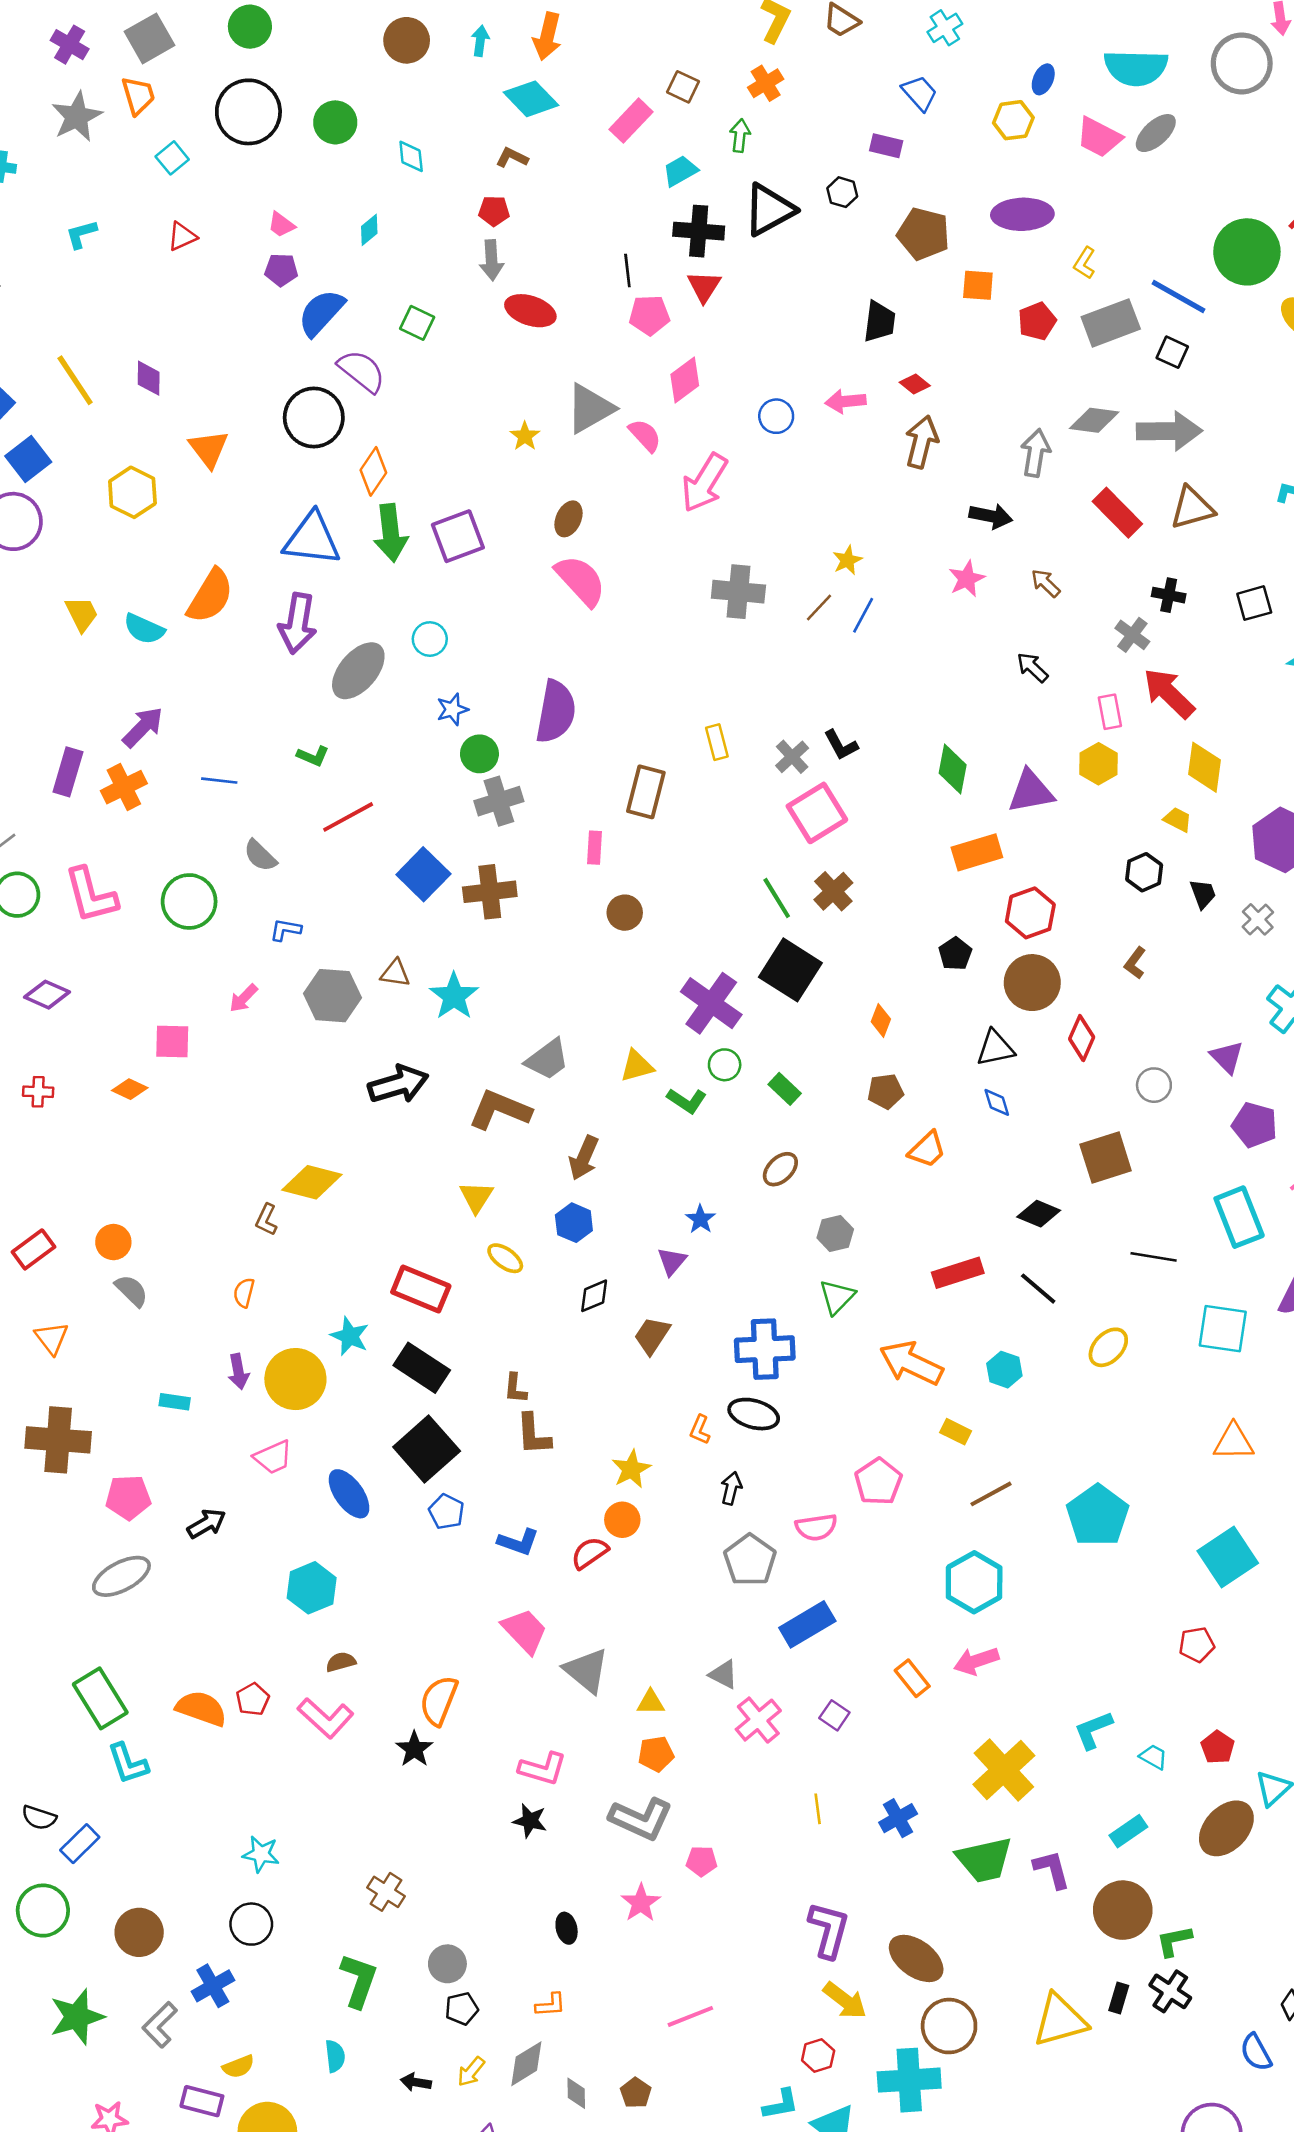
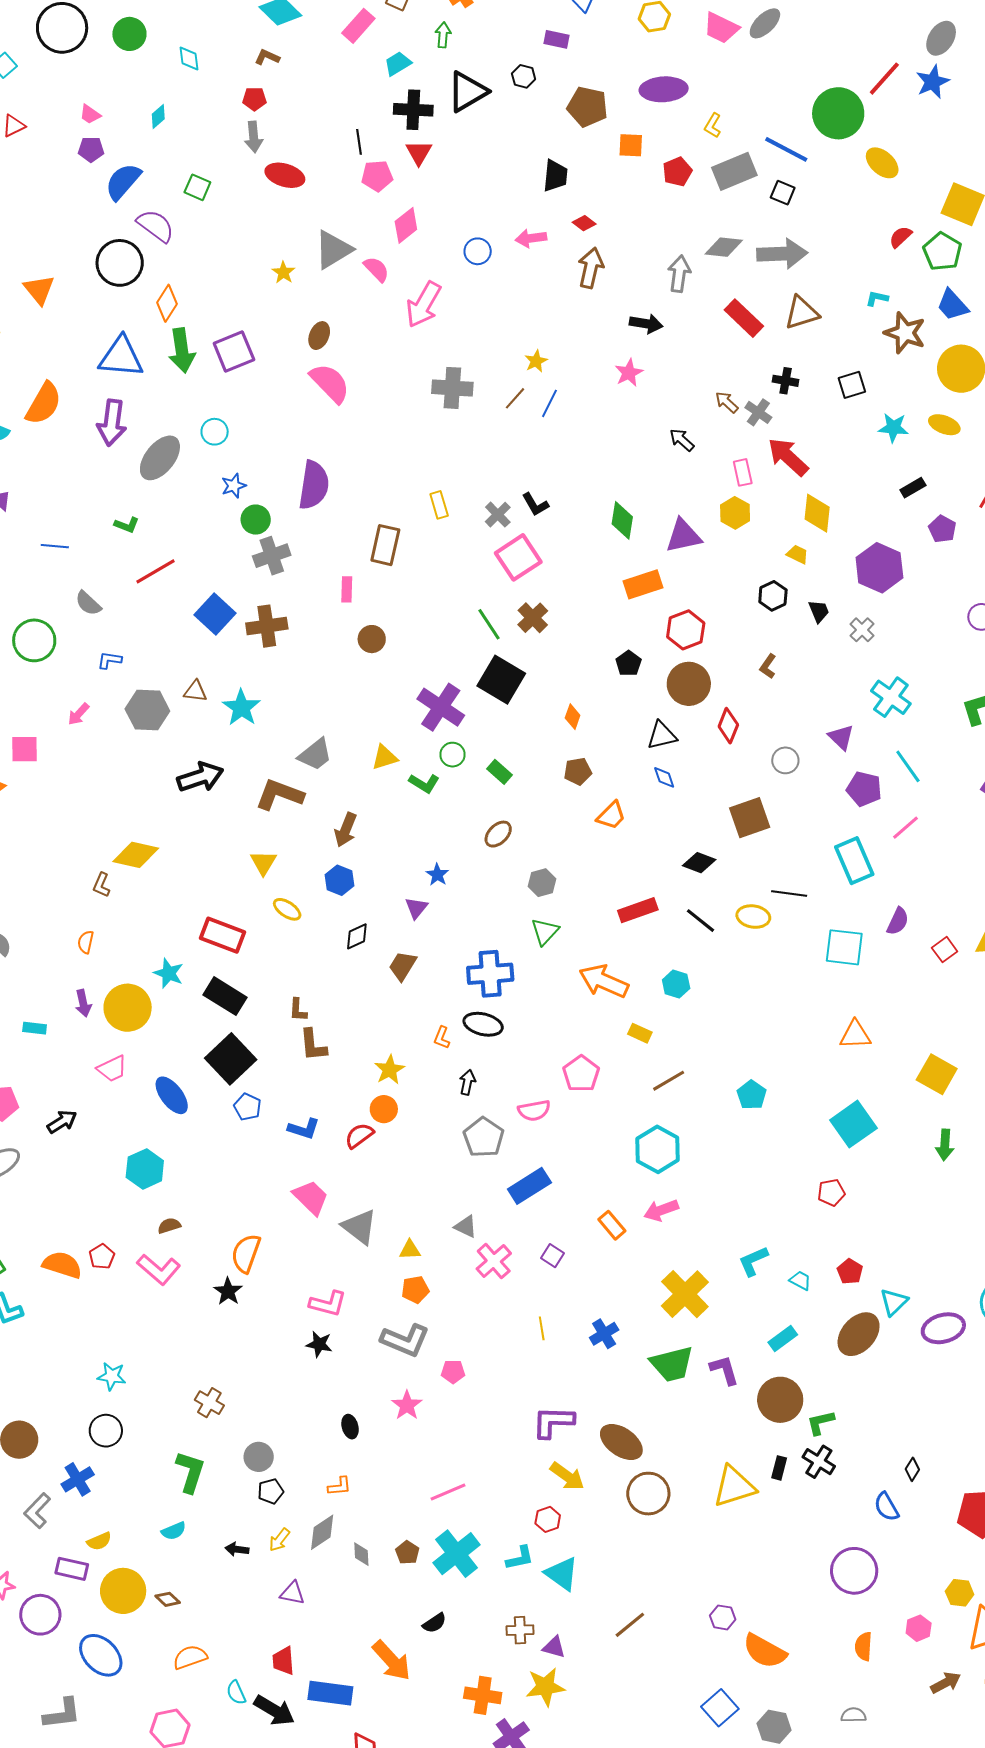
brown arrow: (1046, 583) -> (727, 402), moved
yellow ellipse: (1108, 1347) -> (753, 917), moved, turned 56
cyan pentagon: (1098, 1516) -> (752, 1095), size x0.6
purple L-shape: (829, 1930) -> (553, 1422), turned -102
cyan semicircle: (335, 2056) -> (174, 1531), turned 75
cyan cross: (909, 2080) -> (457, 1554), moved, turned -33

